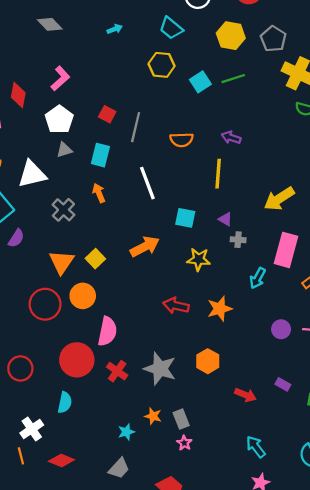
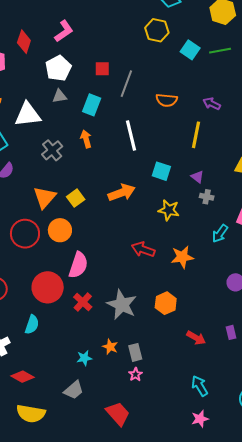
cyan square: (200, 82) -> (190, 50), turned -30
red square: (107, 114) -> (102, 69), turned -35
purple rectangle: (283, 384) -> (231, 332), turned 40

